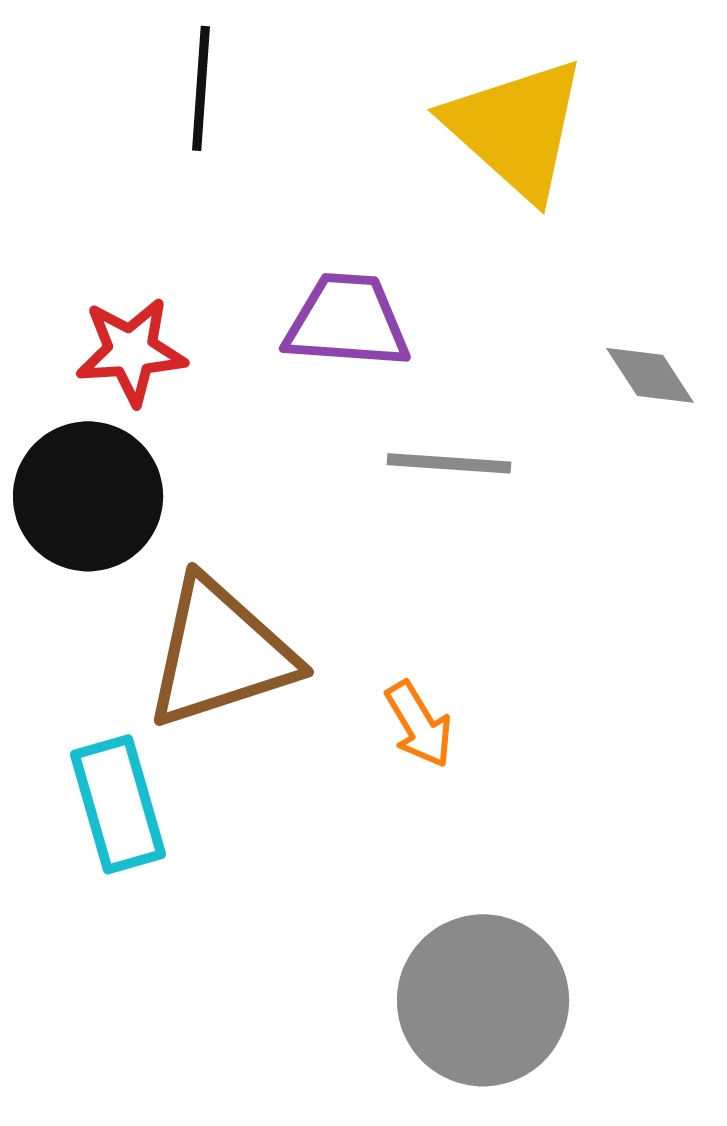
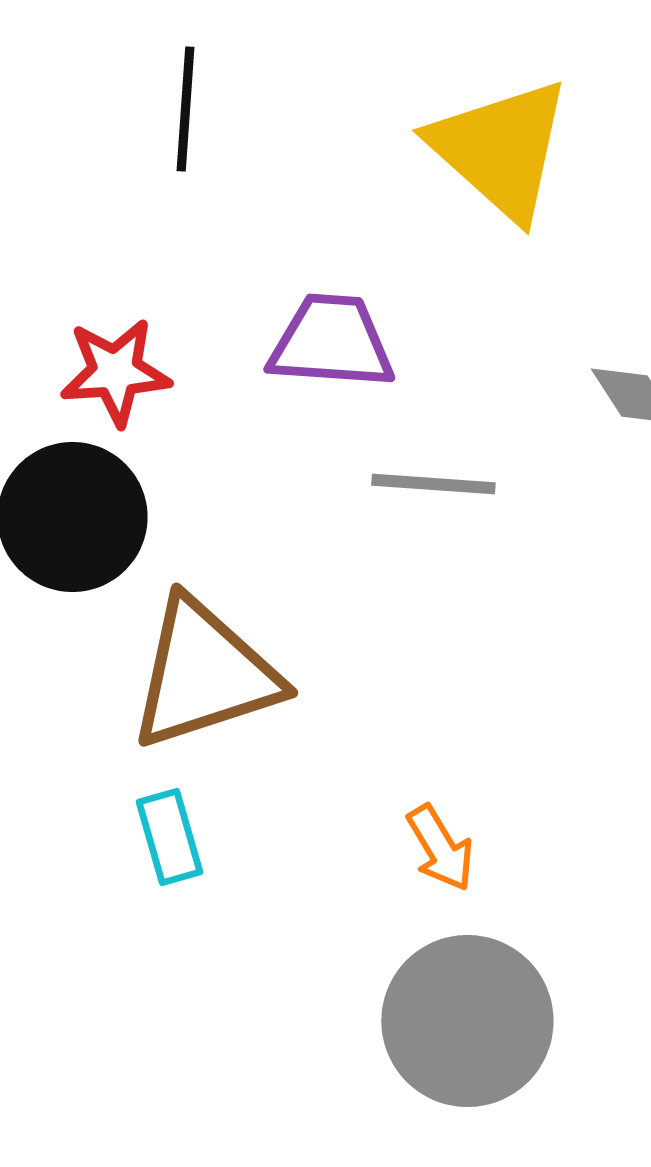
orange arrow: (419, 724) -> (440, 848), moved
cyan rectangle: (118, 804) -> (169, 837), moved, size x0.7

